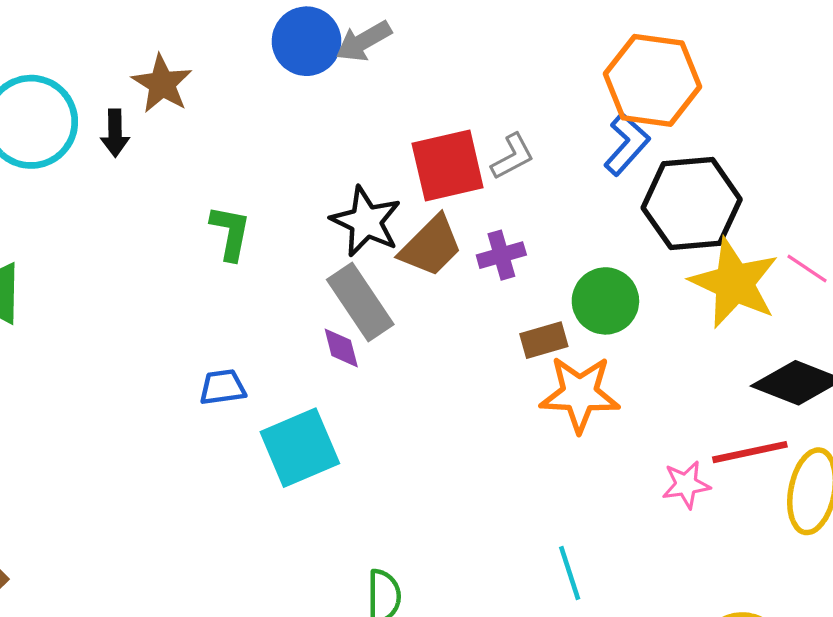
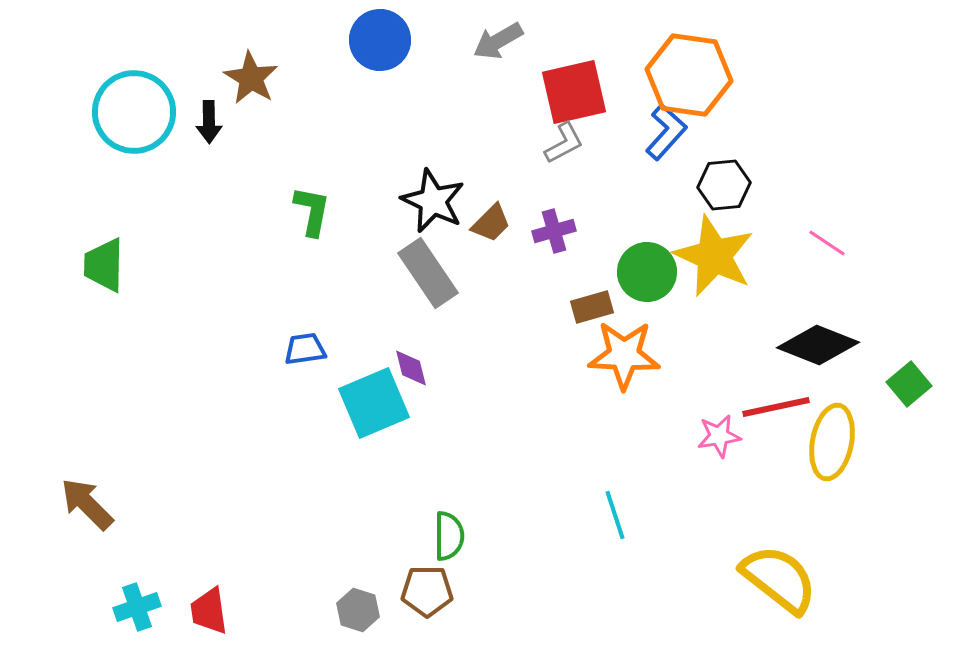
gray arrow: (364, 41) -> (498, 41), moved
red square: (448, 165) -> (574, 92), moved
black hexagon: (692, 204) -> (724, 185), size x0.6
brown trapezoid: (431, 246) -> (491, 223), size x0.7
yellow star: (734, 283) -> (714, 256), moved
purple diamond: (341, 348) -> (411, 368), moved

